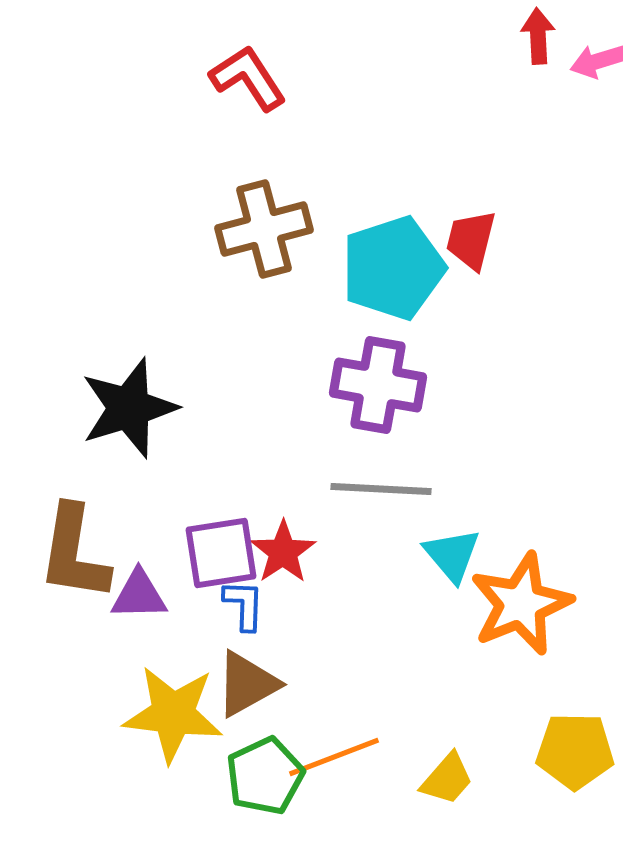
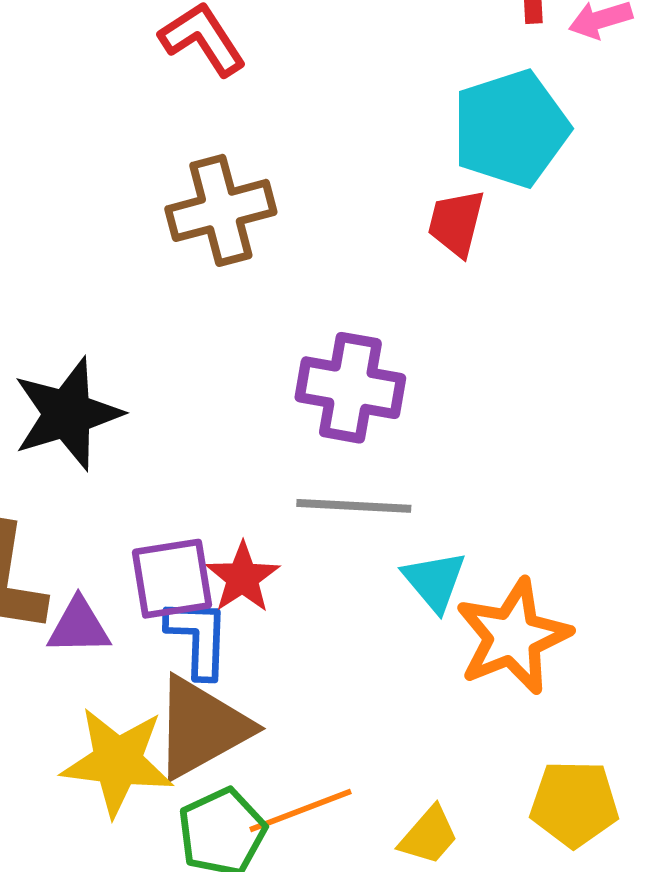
cyan pentagon: (393, 268) -> (511, 129), moved
blue L-shape: (244, 605) -> (198, 638), size x1.4
brown triangle: (247, 684) -> (202, 728), size x1.4

